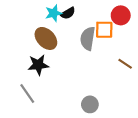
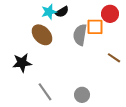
black star: (38, 65) -> (22, 63), moved
gray line: (27, 93) -> (45, 92), moved

